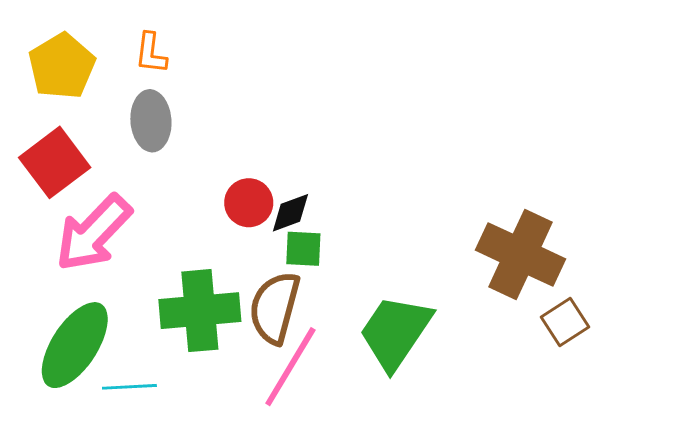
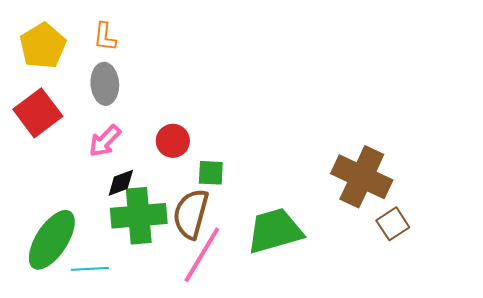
black diamond: (290, 213) -> (121, 183), moved
pink arrow: (93, 233) -> (105, 141), moved, size x0.6
green trapezoid: (395, 332) -> (275, 231), turned 40

